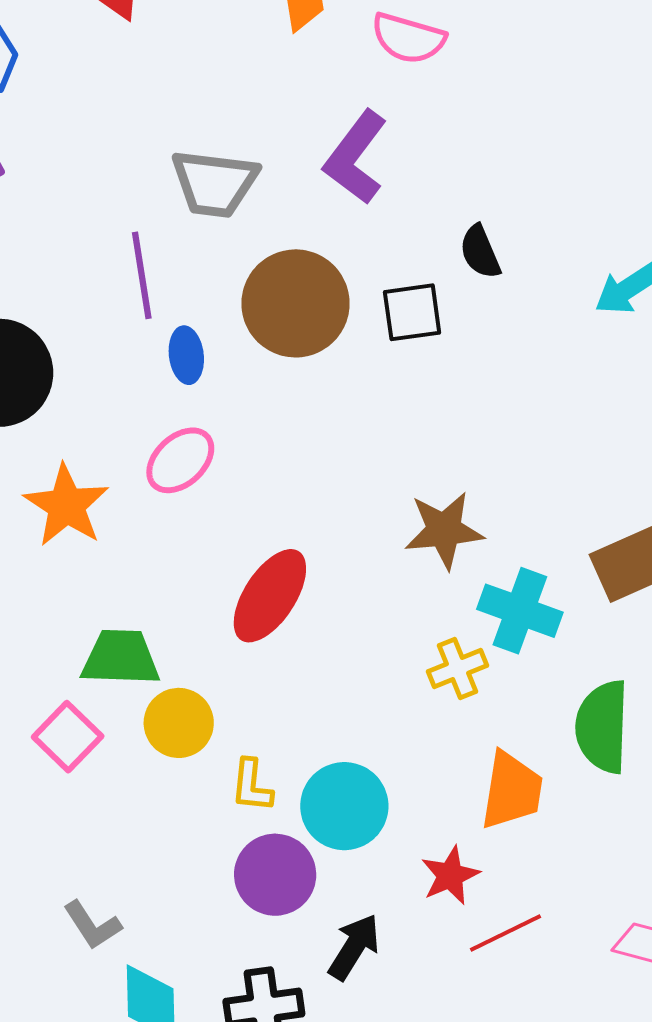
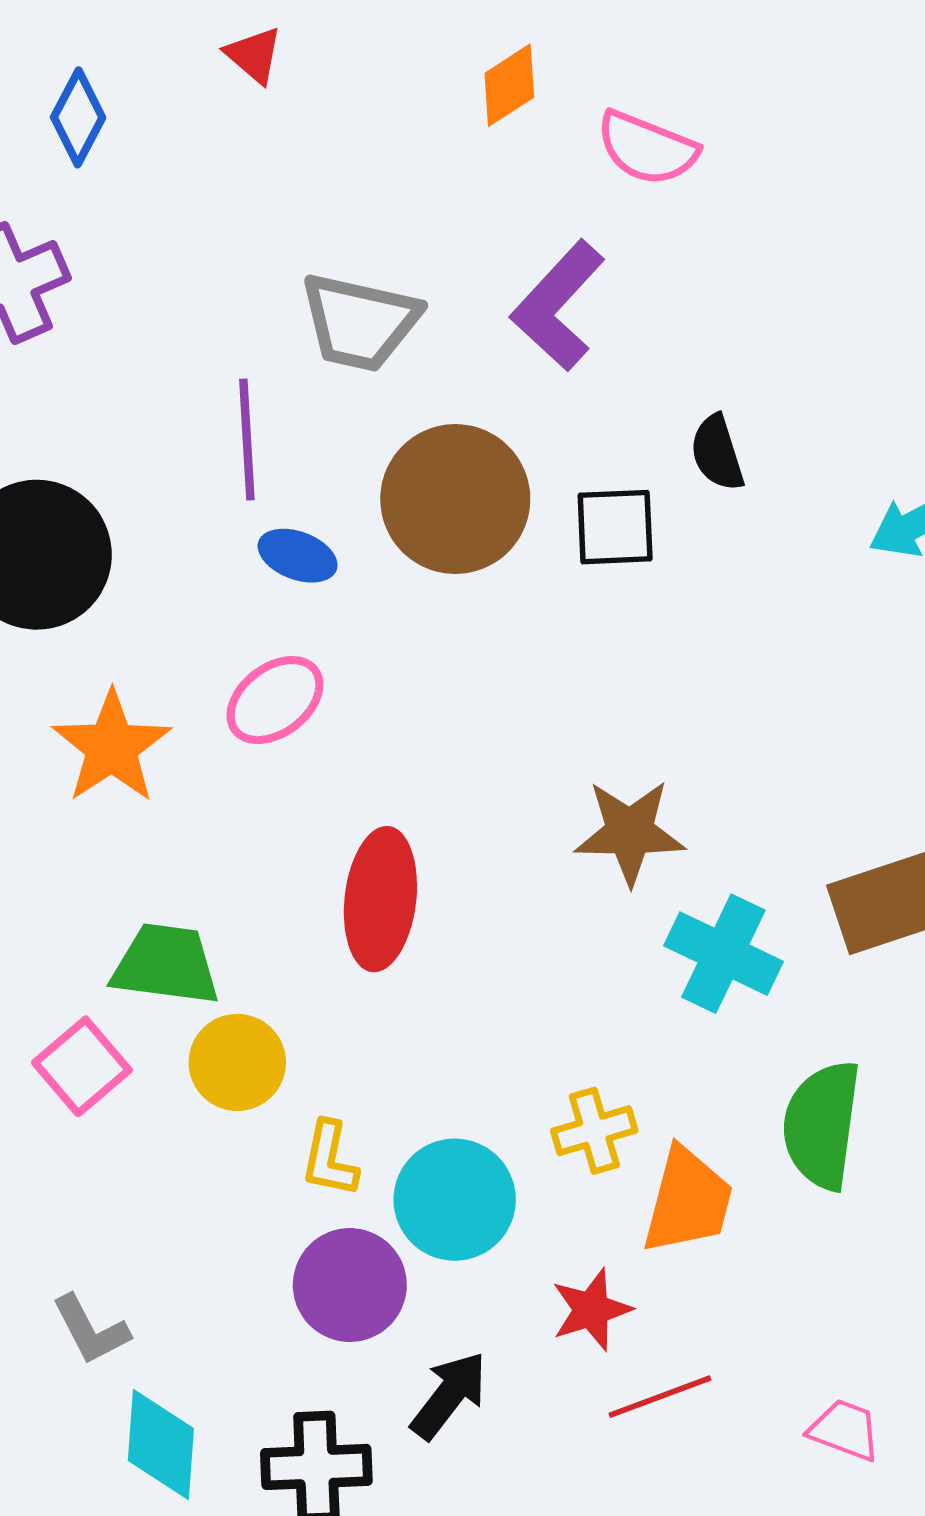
blue ellipse: (186, 355) -> (298, 556), turned -68
red ellipse: (270, 596) -> (380, 899), turned -32
yellow cross: (458, 669) -> (594, 1131), moved

